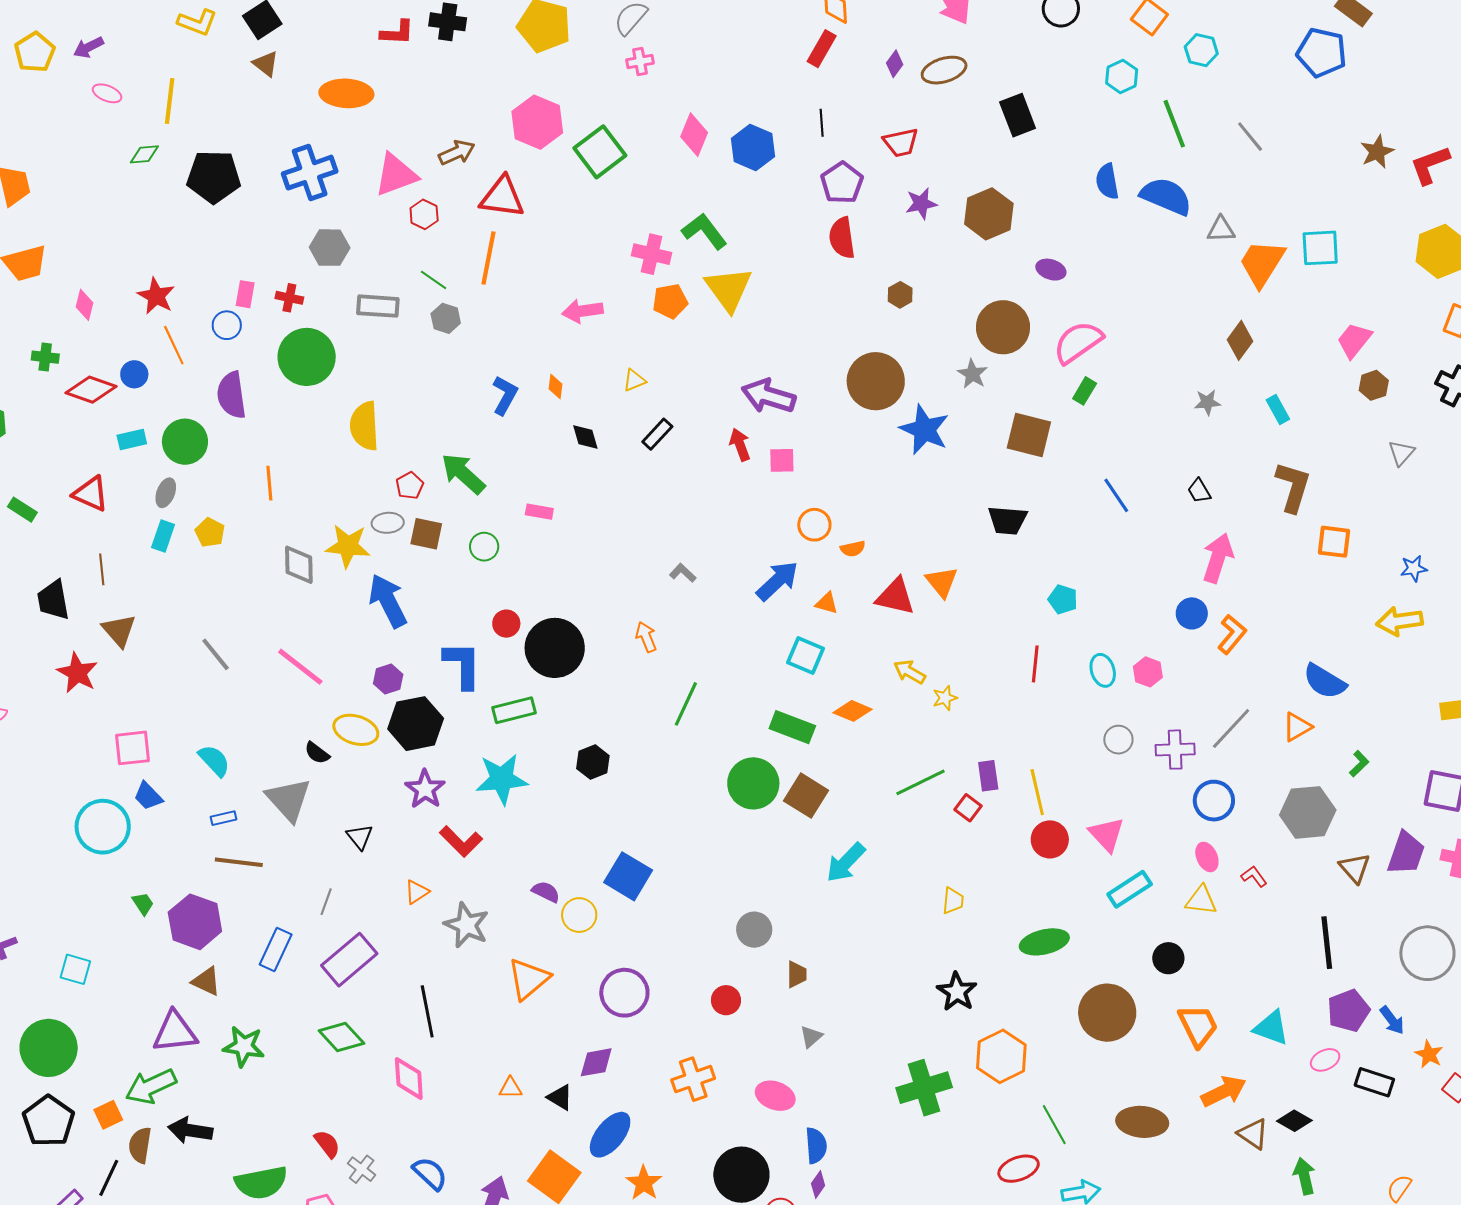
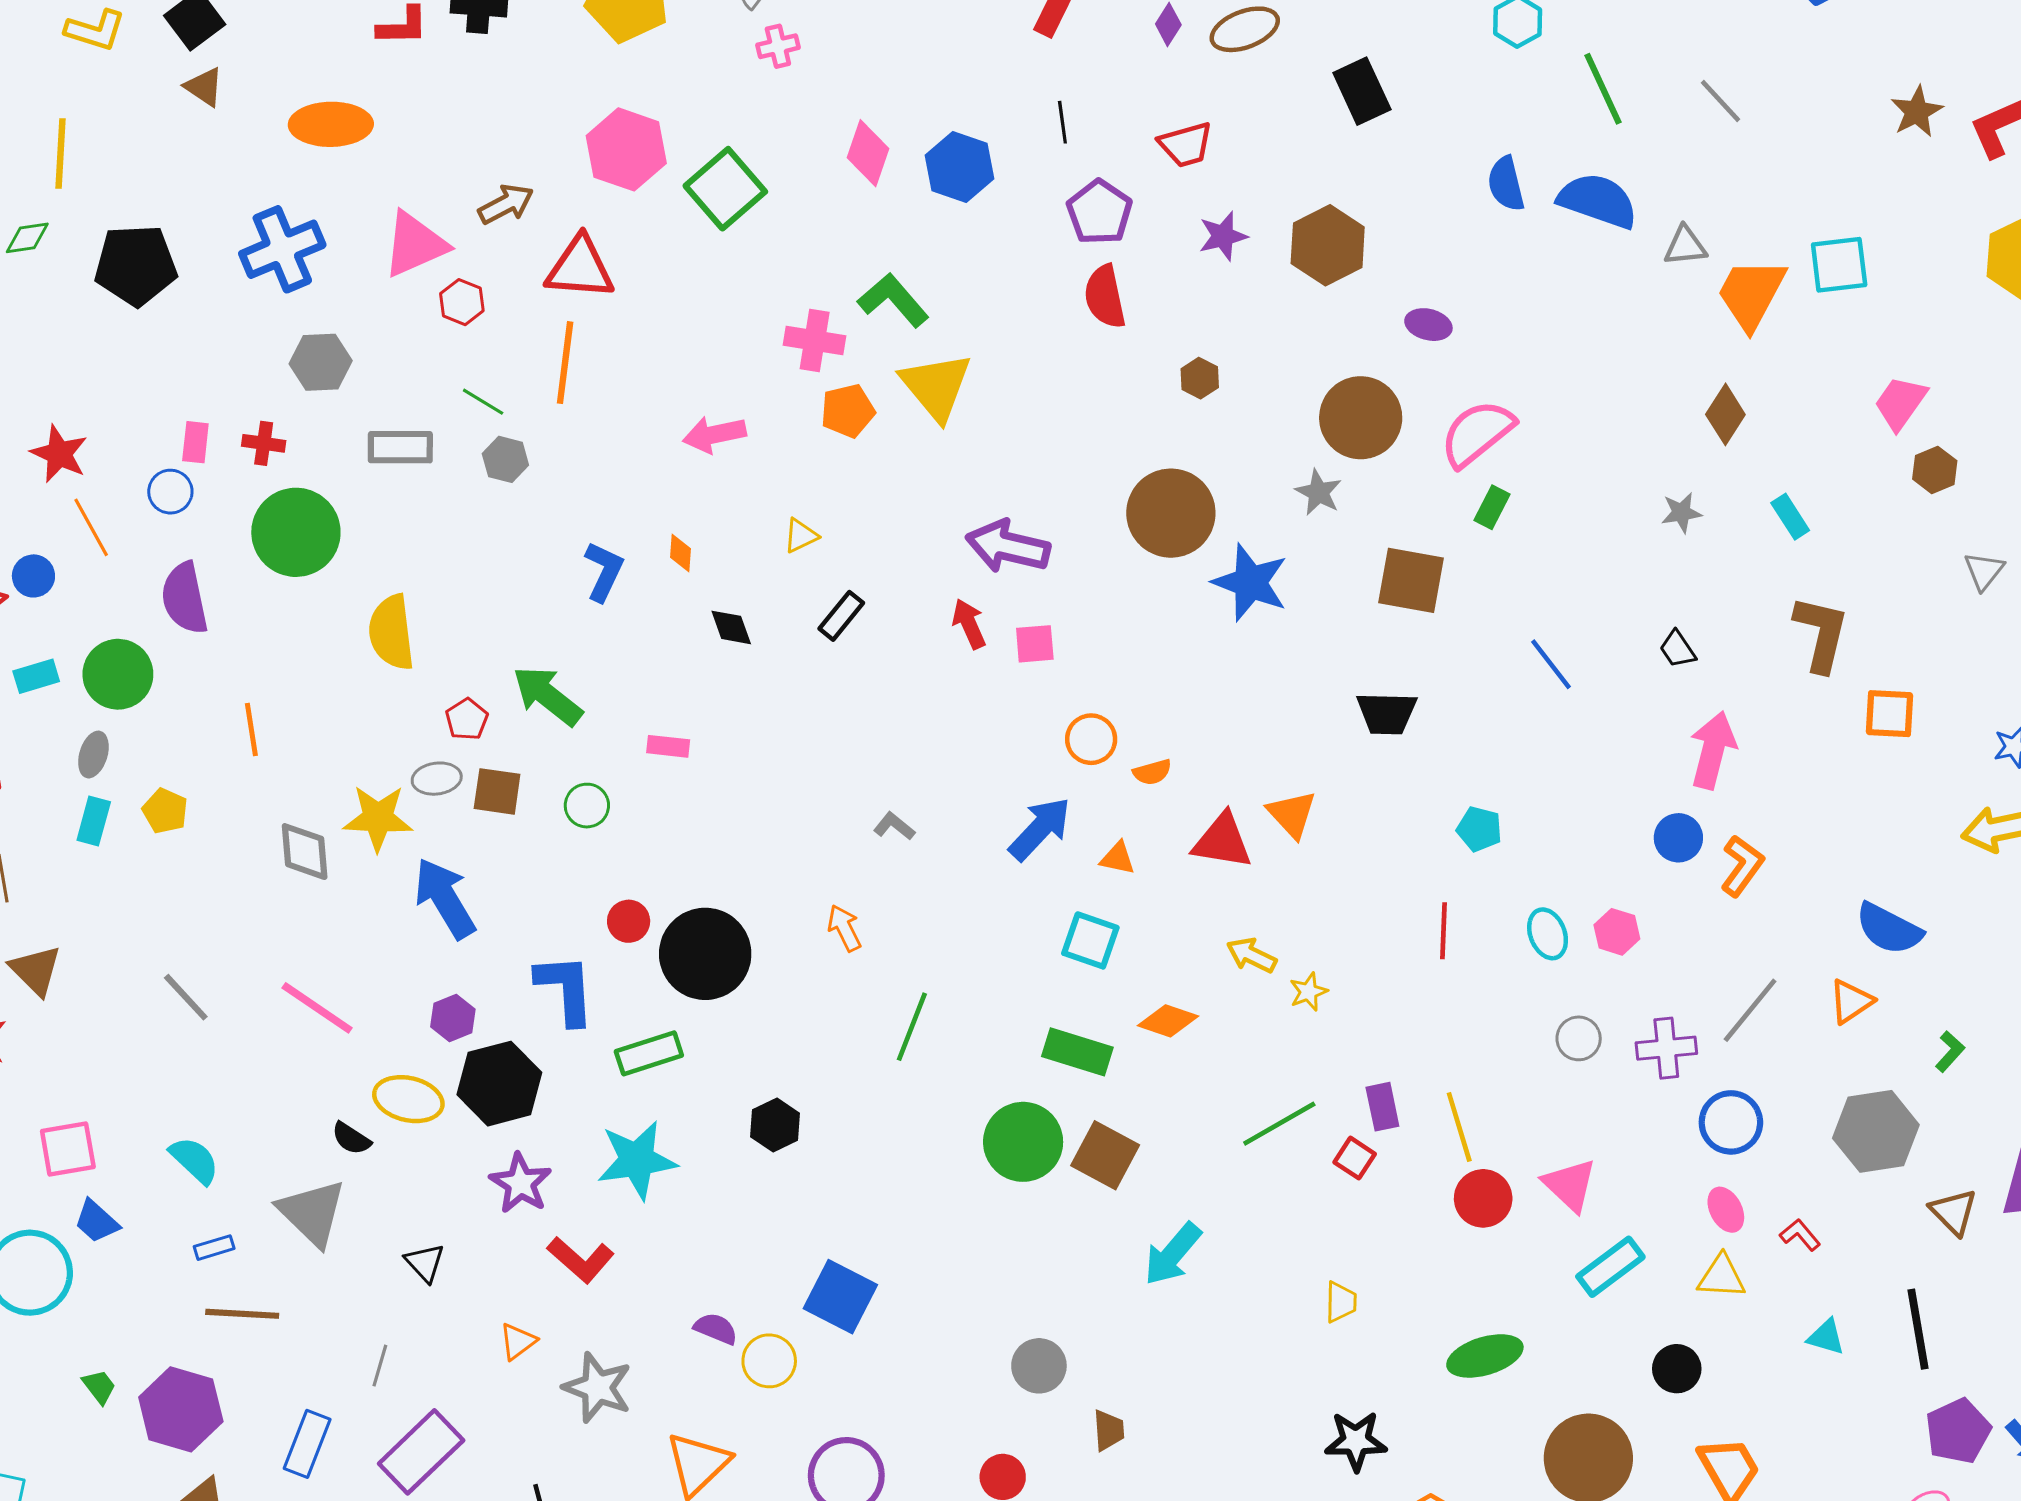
black star: (957, 992) -> (1356, 1441), turned -30
cyan triangle: (1271, 1028) -> (1826, 1337), moved, size x0.7

